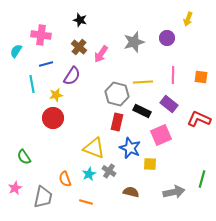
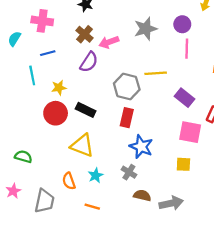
pink arrow: (101, 54) -> (109, 42), turned 36
pink line: (173, 75) -> (187, 49), moved
purple semicircle: (72, 76) -> (89, 62), moved
black rectangle: (142, 111) -> (86, 110), moved
pink square: (161, 135) -> (190, 132), moved, turned 35
yellow triangle: (94, 148) -> (82, 145), moved
green semicircle: (24, 157) -> (23, 157), turned 140
yellow square: (150, 164) -> (183, 164), moved
gray cross: (109, 171) -> (129, 172), moved
gray arrow: (174, 192) -> (171, 203), moved

